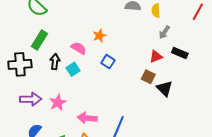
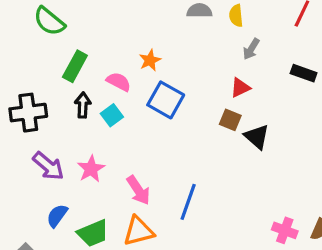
green rectangle: (39, 40) -> (75, 66), moved
black rectangle: (180, 53) -> (304, 73), moved
blue square: (108, 62) -> (166, 100), size x1.6
purple arrow: (31, 99) -> (48, 166), turned 45
pink arrow: (87, 118) -> (138, 190), turned -126

